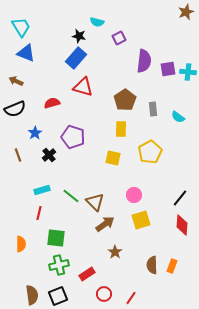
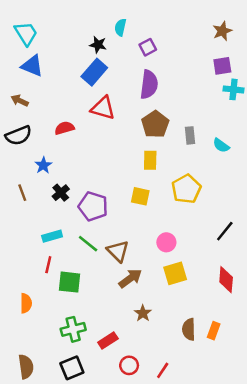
brown star: (186, 12) -> (222, 31), moved
cyan semicircle: (97, 22) -> (120, 27), turned 88
purple semicircle: (144, 61) -> (149, 84), moved
purple square: (168, 69) -> (222, 66), moved
purple pentagon: (73, 137) -> (93, 206), moved
black line: (180, 198) -> (225, 231), moved
green square: (56, 238) -> (69, 282), moved
brown semicircle: (32, 295) -> (26, 367), moved

